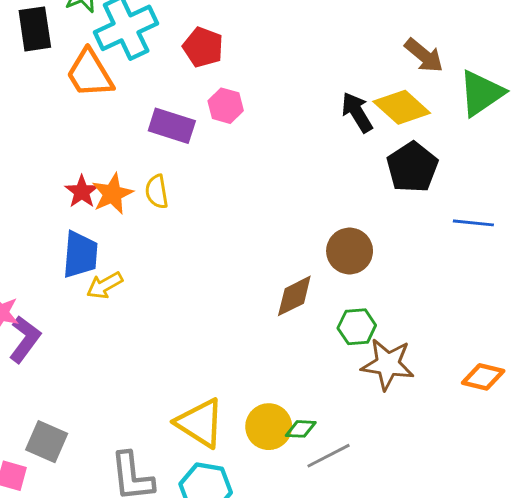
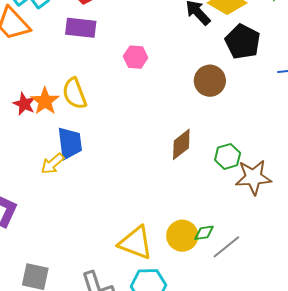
pink hexagon: (226, 106) -> (136, 57), moved
purple rectangle: (172, 126) -> (81, 28), moved
yellow semicircle: (157, 192) -> (74, 94), size x1.4
brown circle: (350, 251) -> (210, 81), moved
blue trapezoid: (80, 255) -> (70, 143), moved

